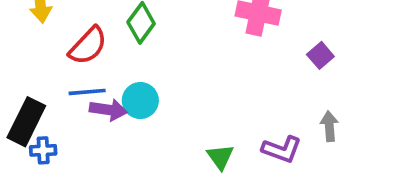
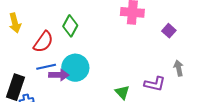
cyan circle: (140, 101) -> (75, 68), size x1.4

